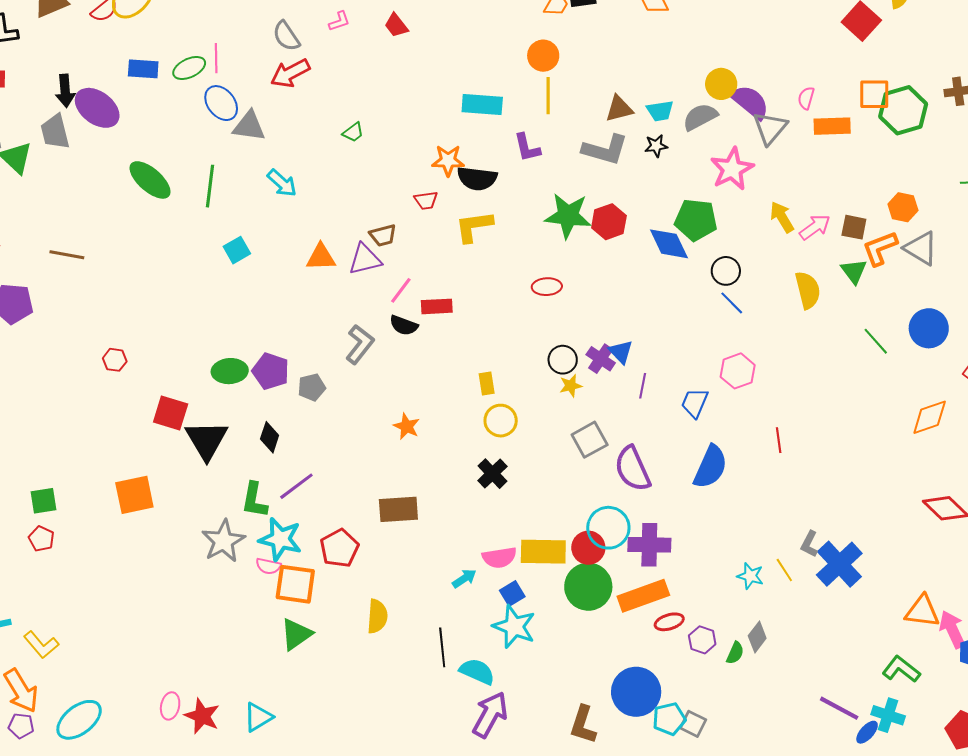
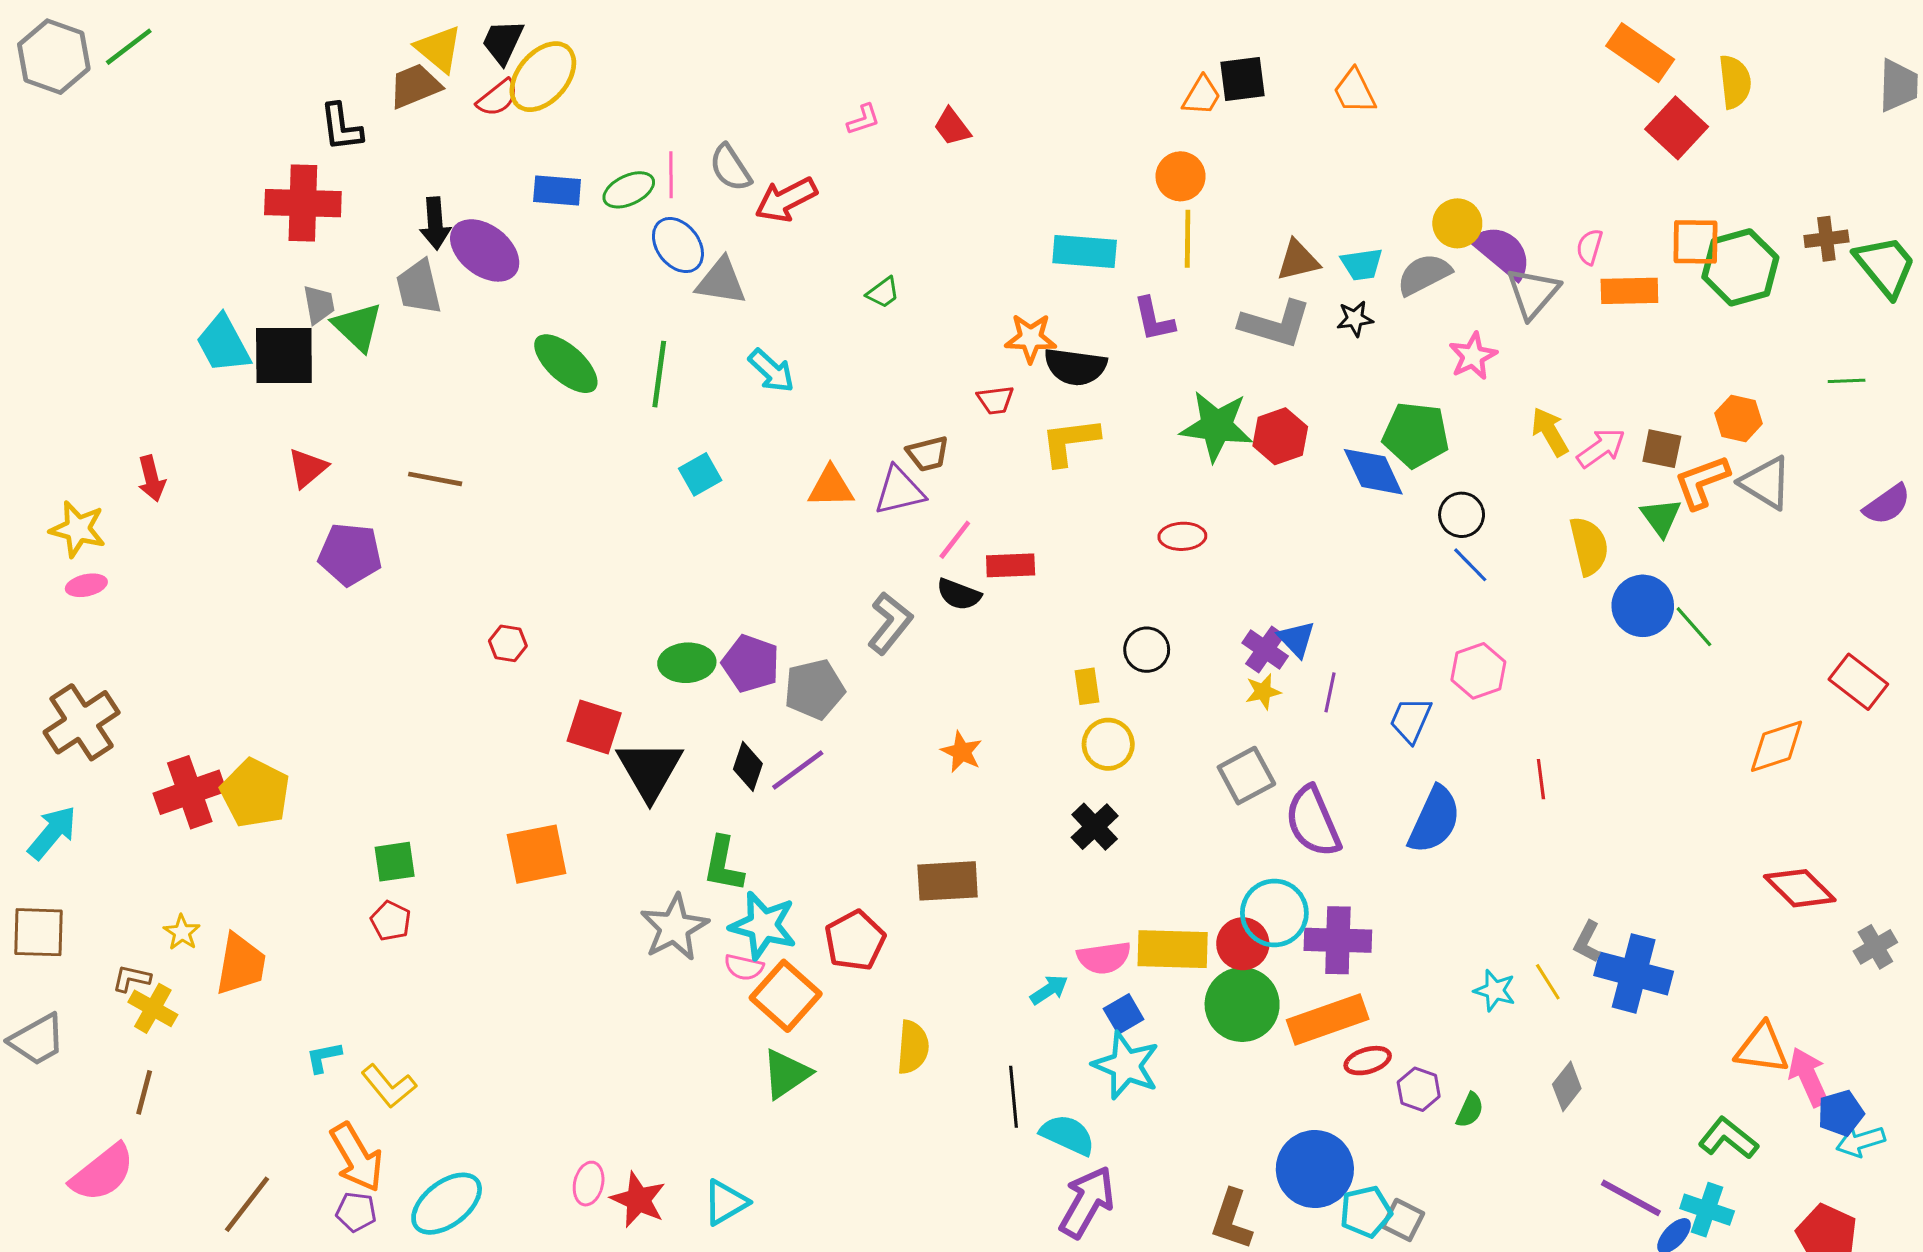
gray semicircle: (286, 36) -> (730, 168), moved
pink star: (732, 169) -> (1473, 356), size x0.7
blue circle: (929, 328) -> (1643, 606), moved
black circle: (563, 360) -> (1147, 650), moved
yellow star: (571, 386) -> (1263, 692), moved
gray pentagon: (312, 387) -> (814, 689), size x1.4
purple line: (296, 486) -> (798, 770), moved
blue cross: (839, 564) -> (1634, 973), turned -33
orange square: (295, 584) -> (786, 996), turned 33
gray diamond: (757, 637) -> (1567, 1086), moved

